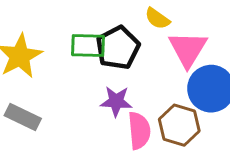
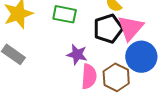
black pentagon: (118, 48) -> (108, 29), moved

